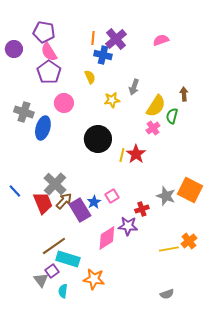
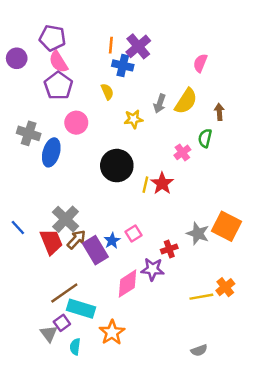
pink semicircle: (161, 40) -> (200, 63), moved, turned -49
yellow semicircle: (156, 106) -> (186, 101), moved
orange star: (94, 279) -> (112, 332), turned 30

